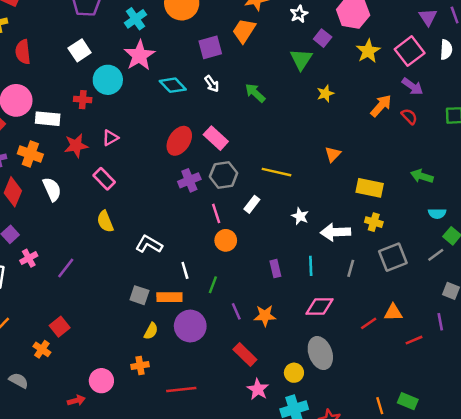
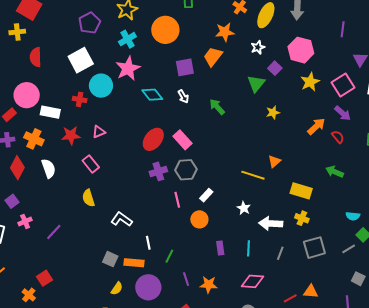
white square: (80, 50) -> (81, 60), size x1.4
yellow line: (276, 172) -> (253, 175), moved
green arrow: (422, 176) -> (334, 172), moved
orange circle: (226, 240) -> (199, 219), moved

